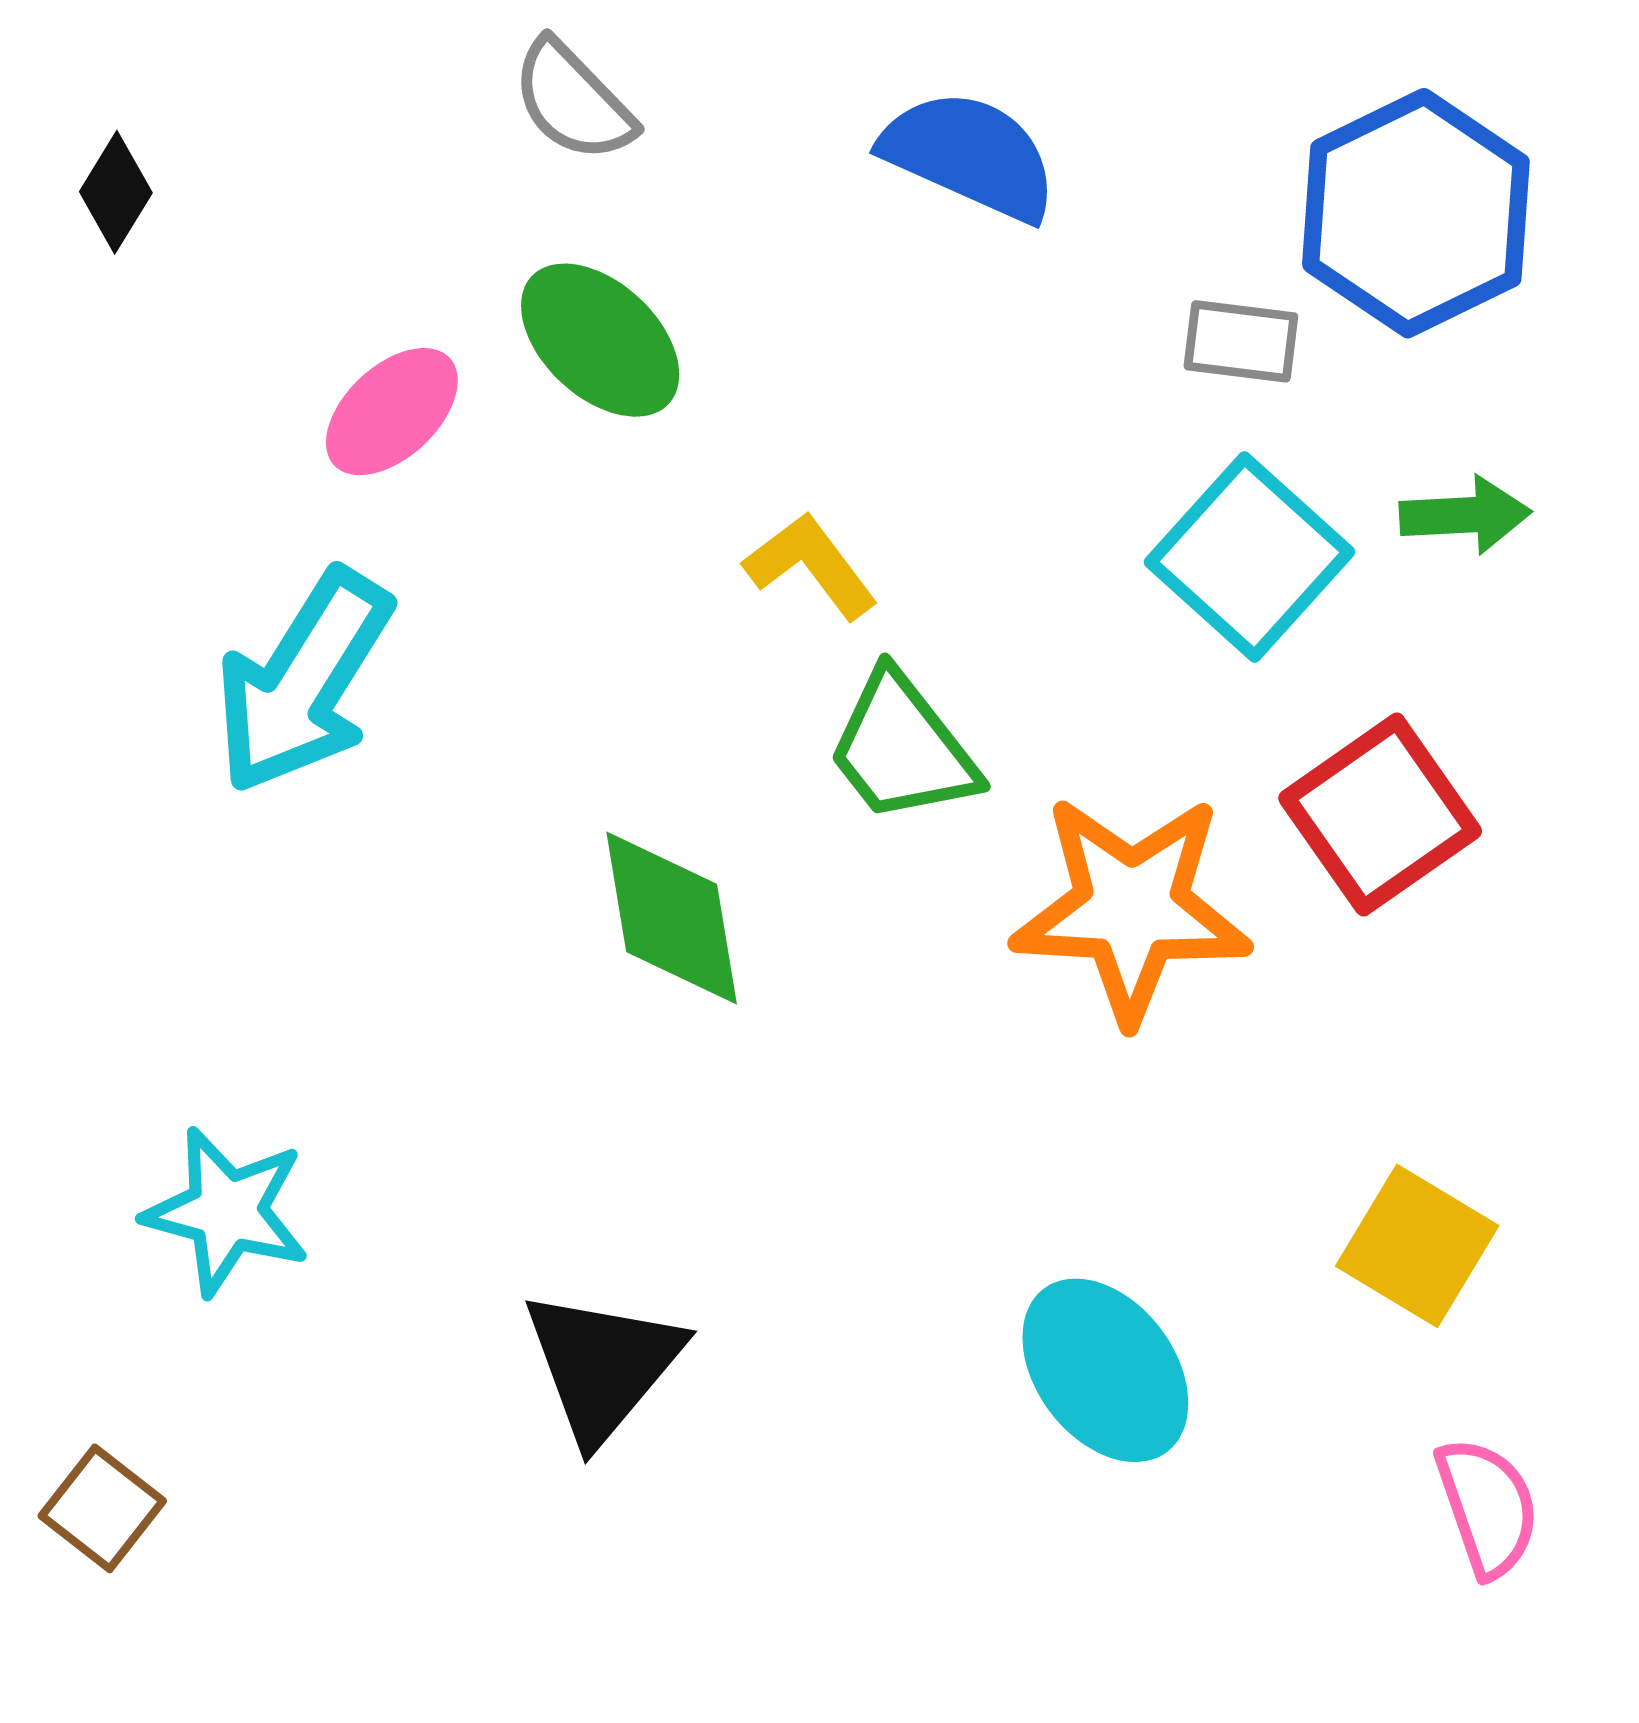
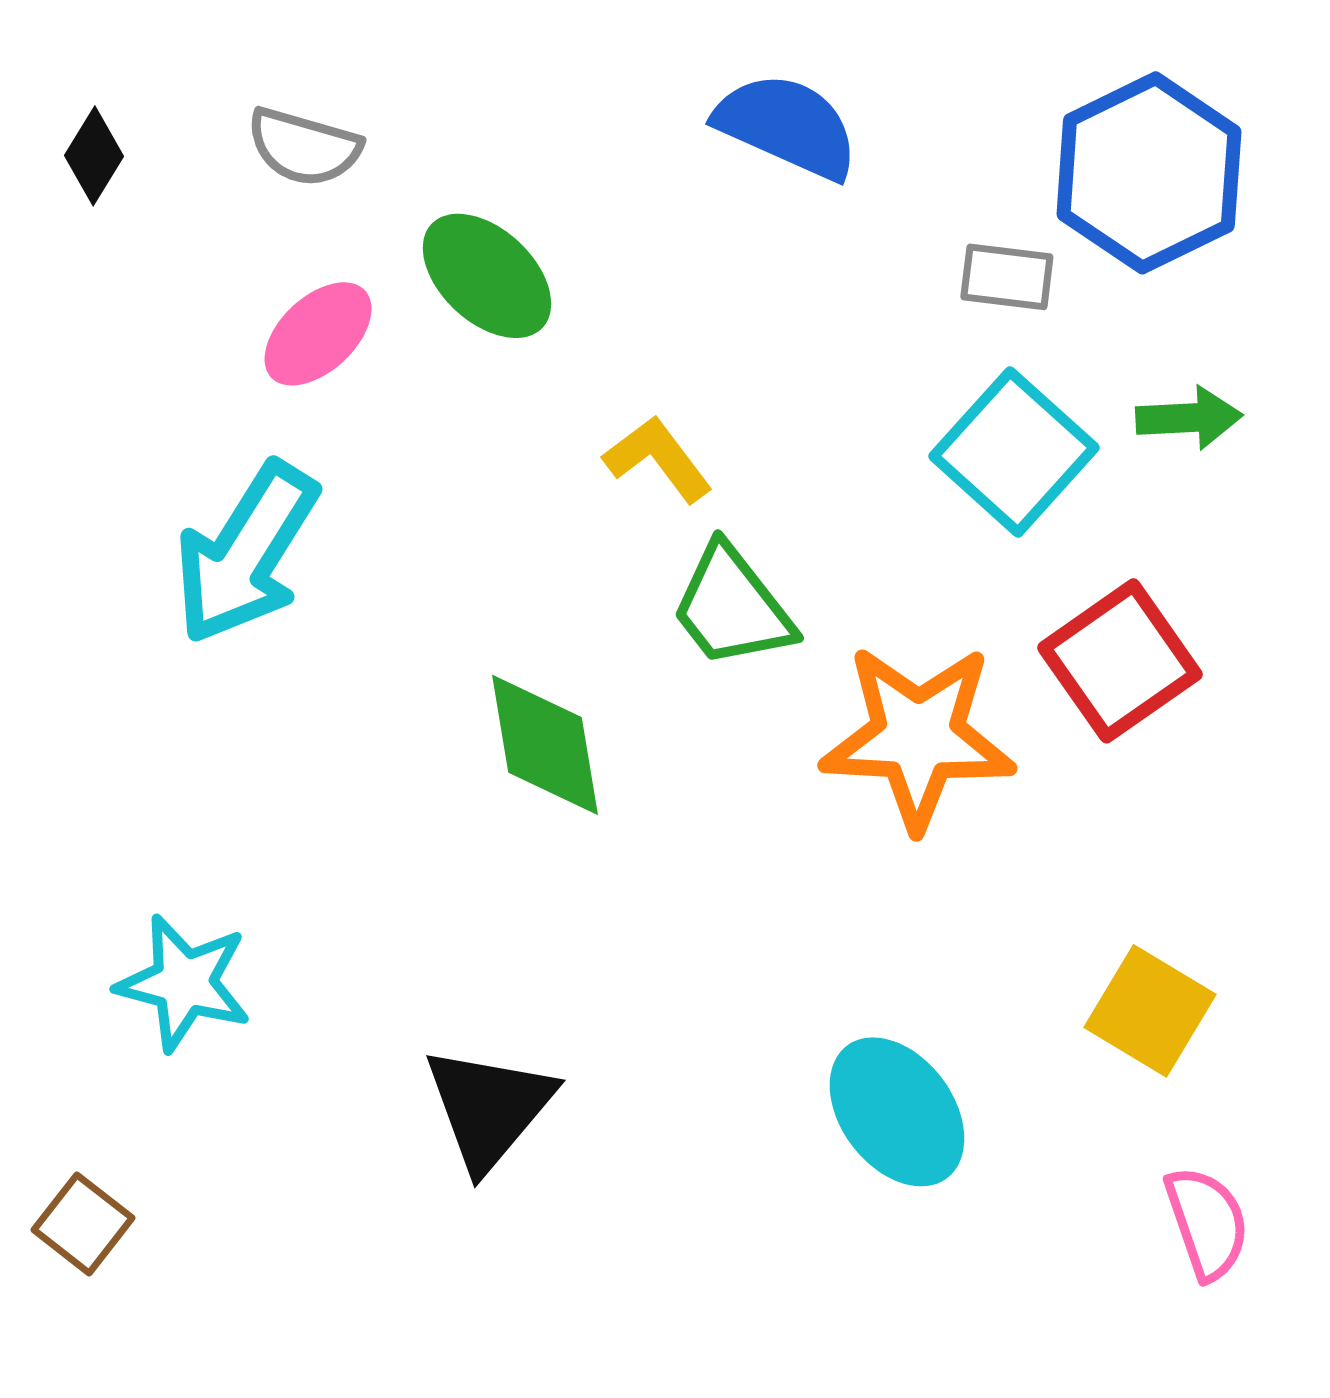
gray semicircle: (573, 101) -> (304, 147), moved, turned -30

